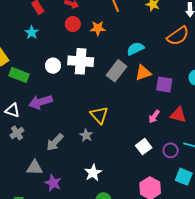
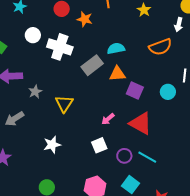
white circle: (53, 66) -> (33, 35), moved
red triangle: (178, 115) -> (141, 123), size x1.4
pink arrow: (154, 117) -> (108, 119), moved
gray star: (86, 135) -> (35, 92), moved
white star: (93, 173) -> (52, 145), moved

